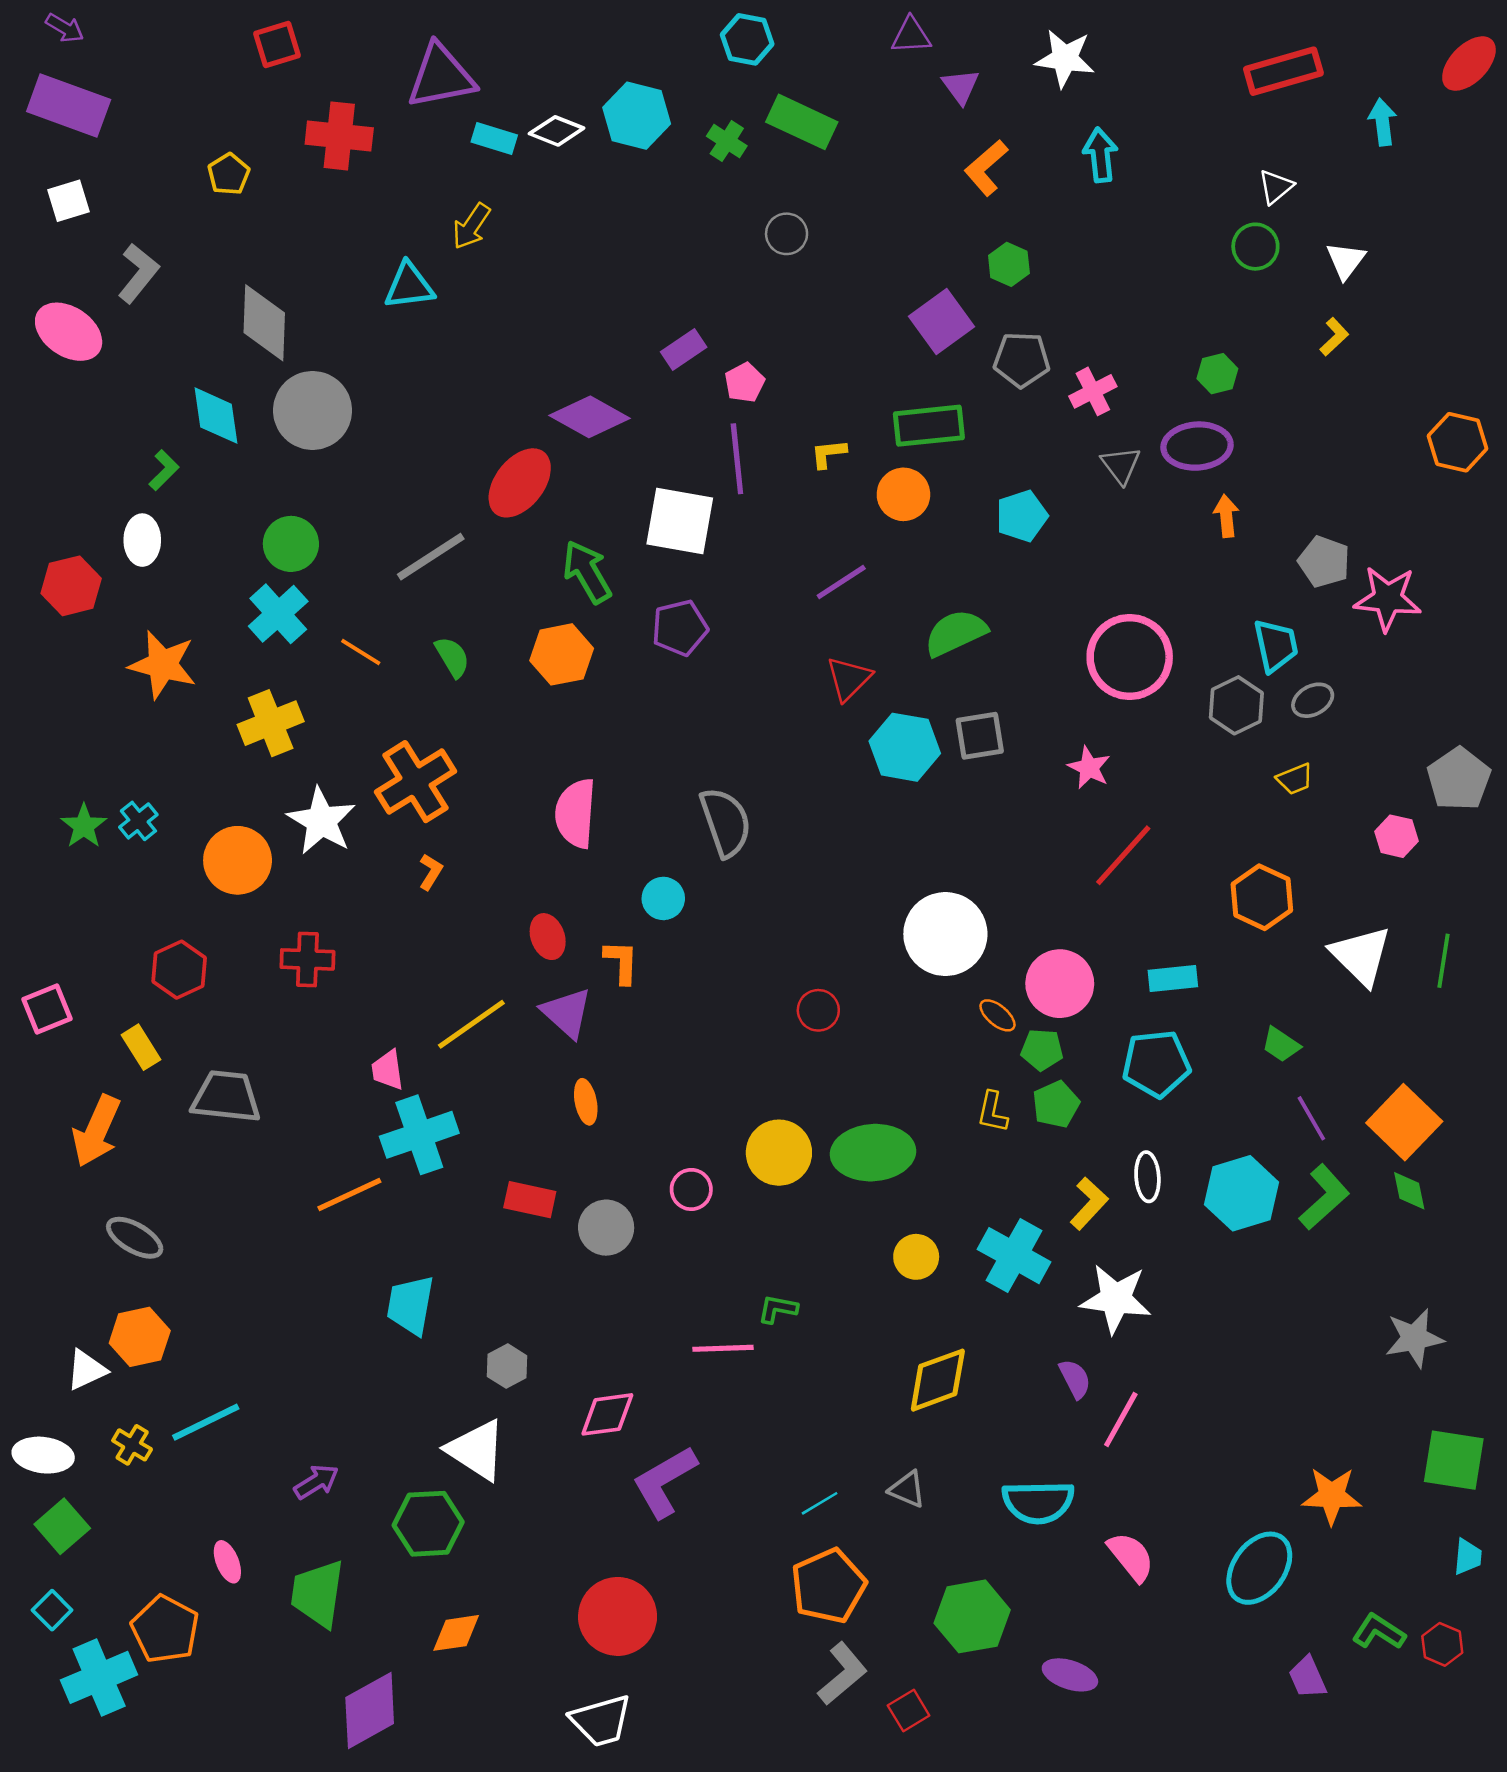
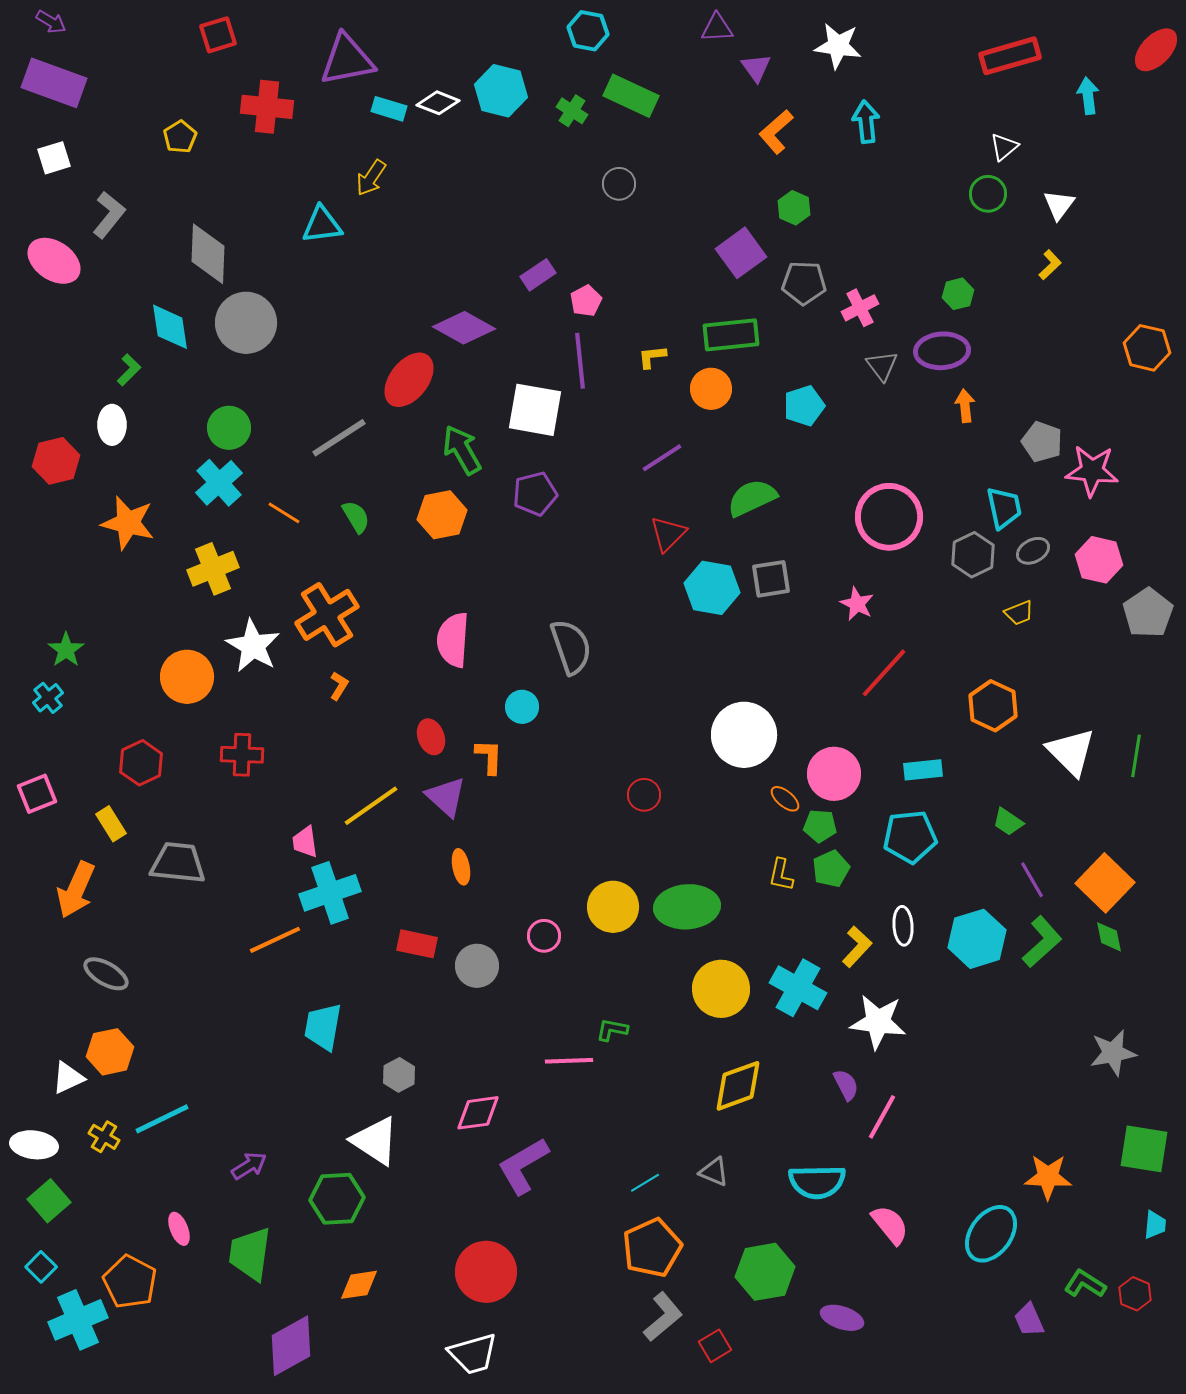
cyan cross: (138, 821) -> (48, 698), moved
pink hexagon: (1397, 836) -> (1099, 560), moved, size x1.4
yellow circle: (916, 1257) -> (721, 989), size x1.6

